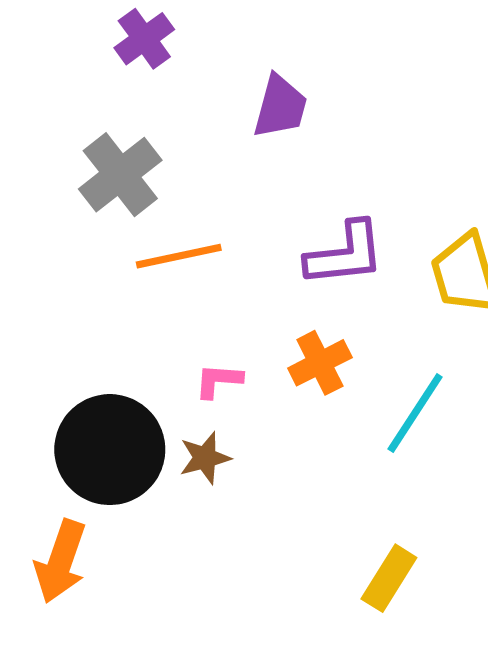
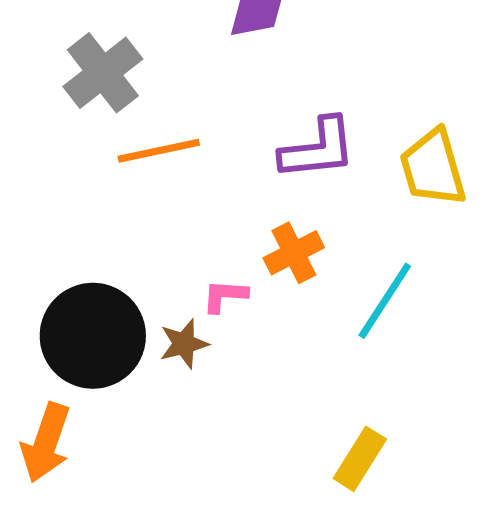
pink L-shape: (219, 381) -> (225, 296), moved

